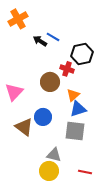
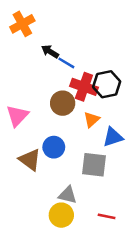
blue line: (53, 37) -> (66, 63), moved
black hexagon: (82, 54) -> (107, 84), moved
red cross: (67, 69) -> (84, 87), size x1.5
blue triangle: (78, 109) -> (113, 137), moved

